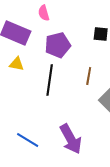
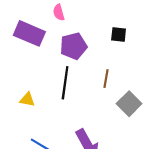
yellow triangle: (17, 64) -> (27, 100), moved

